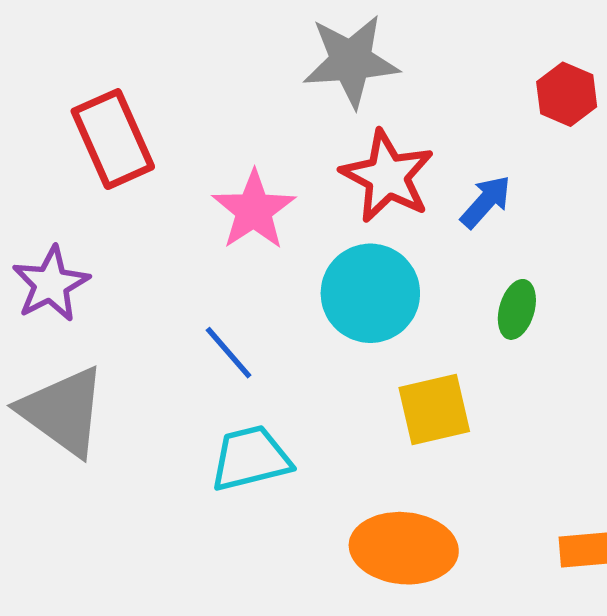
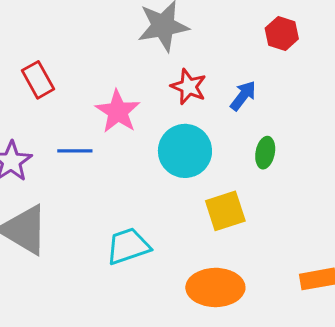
red rectangle: (113, 139) -> (38, 80), size x0.7
red star: (387, 176) -> (189, 87), size x0.7
blue line: (229, 353) -> (75, 151), moved, turned -44

